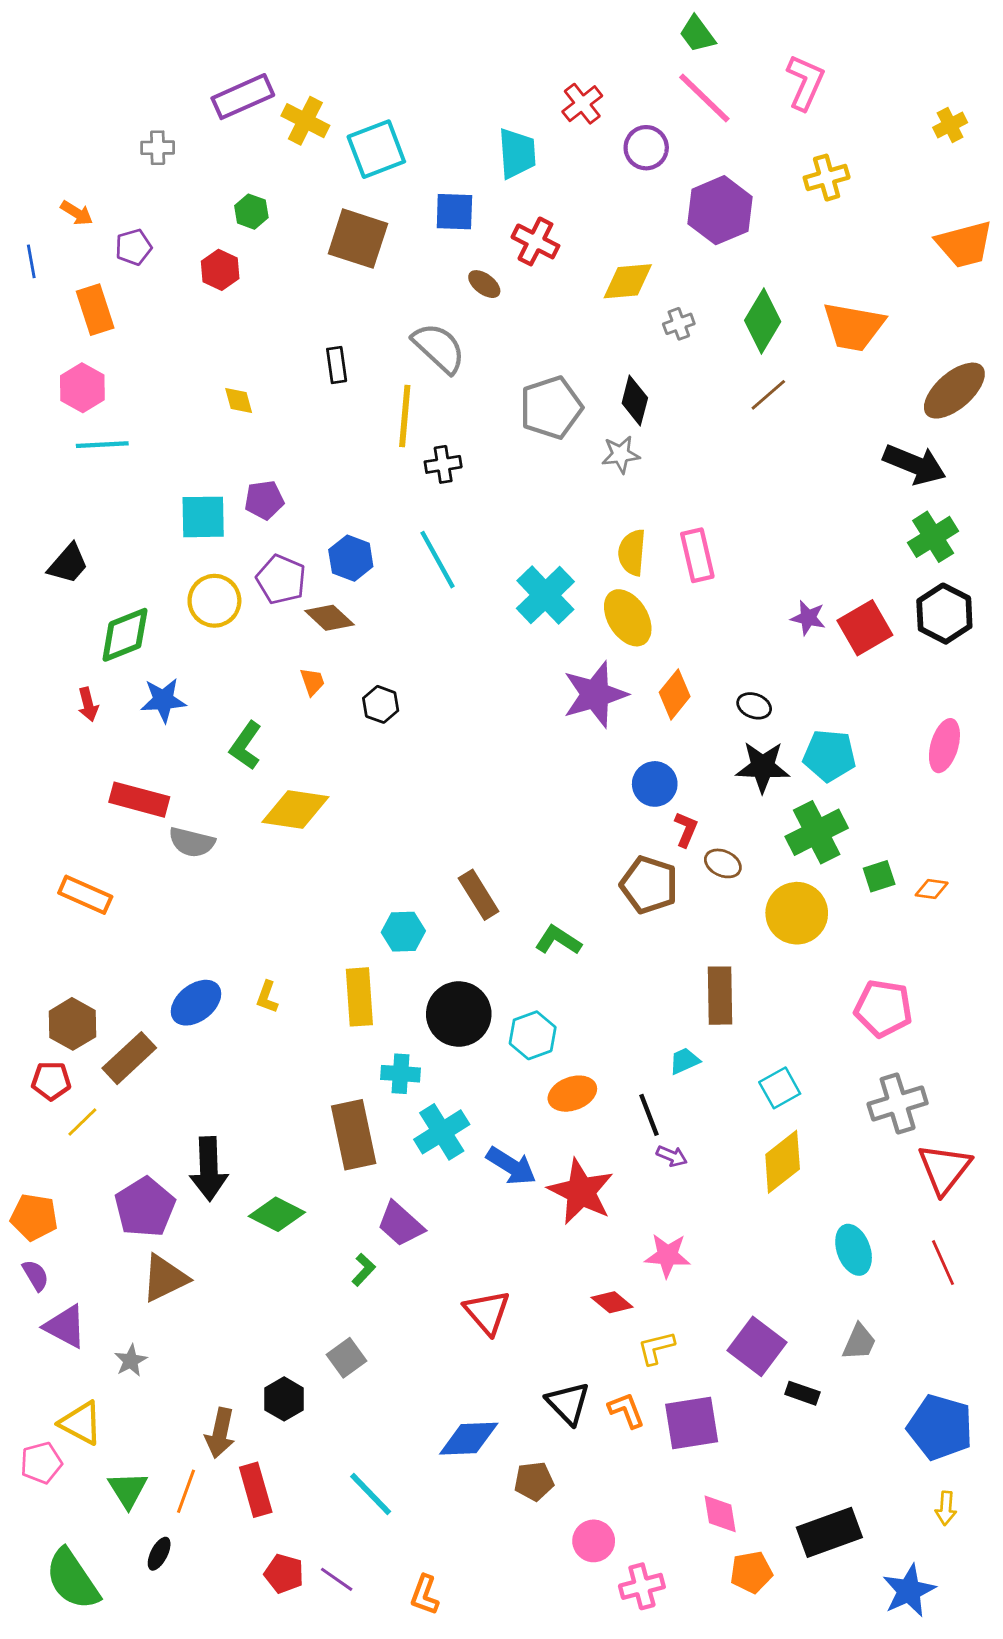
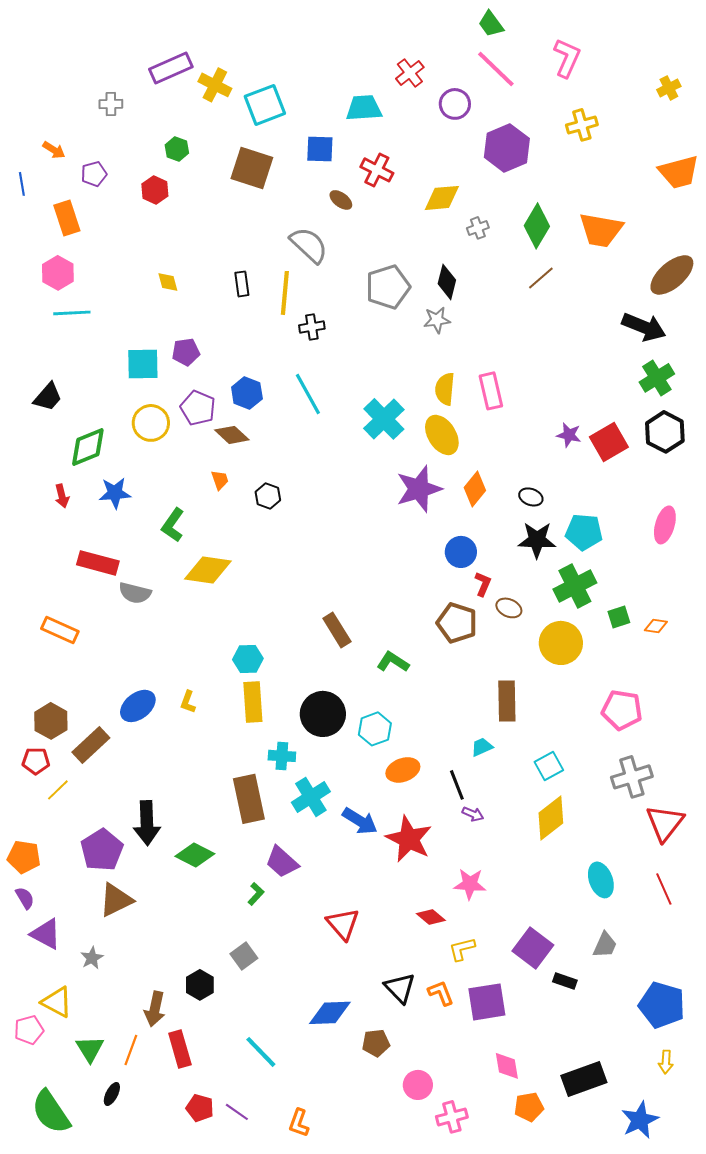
cyan trapezoid: (517, 153) -> (364, 108), turned -90
black rectangle: (337, 365) -> (242, 284), moved
cyan hexagon: (403, 932) -> (248, 659), moved

